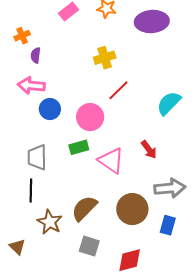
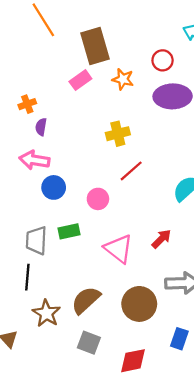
pink circle: (90, 117) -> (98, 199), size x0.7
green rectangle: (79, 147) -> (69, 231), moved
red arrow: (149, 150) -> (161, 239), turned -102
blue rectangle: (168, 225) -> (179, 339), moved

